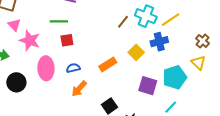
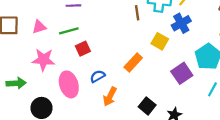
brown line: (123, 22) -> (137, 13), turned -32
pink triangle: (14, 25) -> (39, 27), moved, turned -48
purple square: (148, 86) -> (182, 73), turned -36

